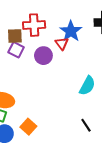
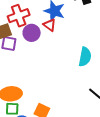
purple circle: (43, 56) -> (32, 33), moved

